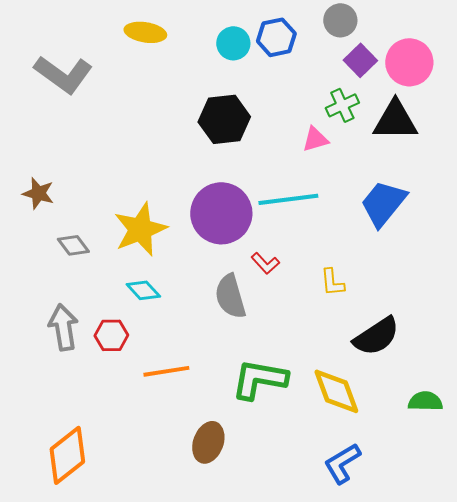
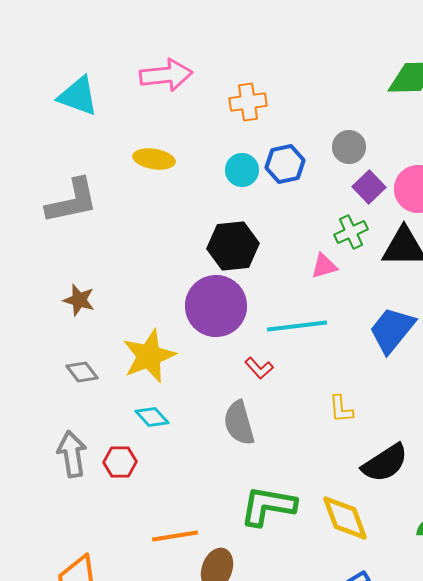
gray L-shape: (63, 74) -> (72, 201), turned -48
brown star: (38, 193) -> (79, 300), moved
purple circle: (221, 213) -> (216, 306), moved
red L-shape: (265, 263) -> (259, 368), moved
orange line: (166, 371) -> (175, 536), moved

